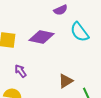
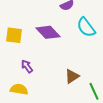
purple diamond: (42, 37) -> (48, 32), turned 35

